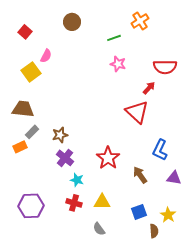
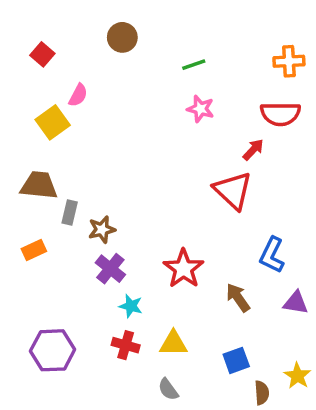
orange cross: (140, 21) -> (289, 61), moved, turned 30
gray rectangle: (32, 132) -> (70, 213), moved, turned -32
yellow star: (168, 215) -> (297, 376), moved

